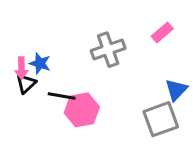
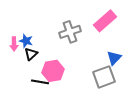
pink rectangle: (162, 32) -> (105, 21), size x1.6
black triangle: (26, 84) -> (31, 54), moved
black line: (62, 96) -> (40, 82), moved

